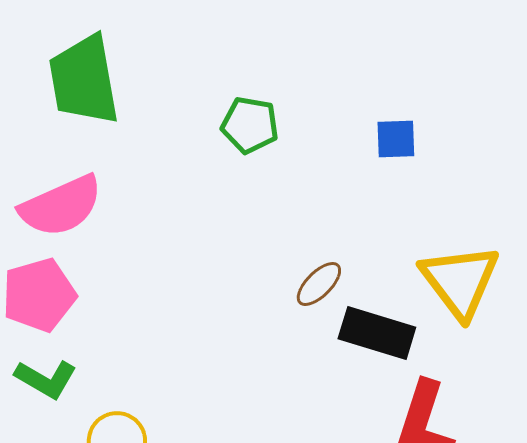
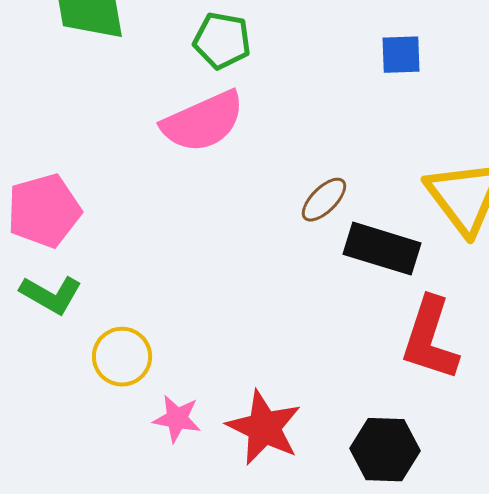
green pentagon: (250, 125) -> (222, 41), moved
pink semicircle: (61, 206) -> (203, 122), moved

